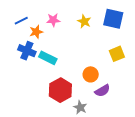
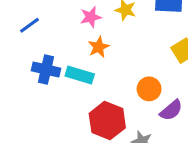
pink star: (53, 20) -> (91, 17), moved
orange star: (36, 32) -> (99, 47), moved

